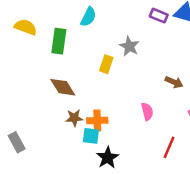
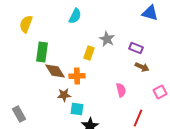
purple rectangle: (159, 16) -> (136, 48), moved
yellow semicircle: (26, 27) -> (26, 24), turned -90
green rectangle: (59, 41) -> (42, 52), moved
orange cross: (97, 121) -> (77, 76), moved

